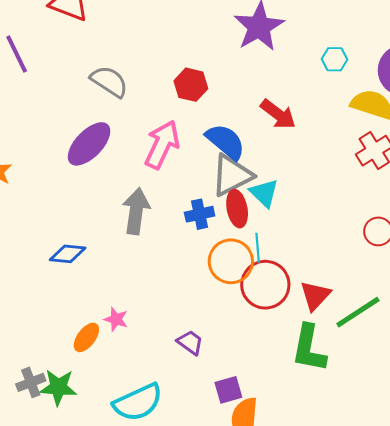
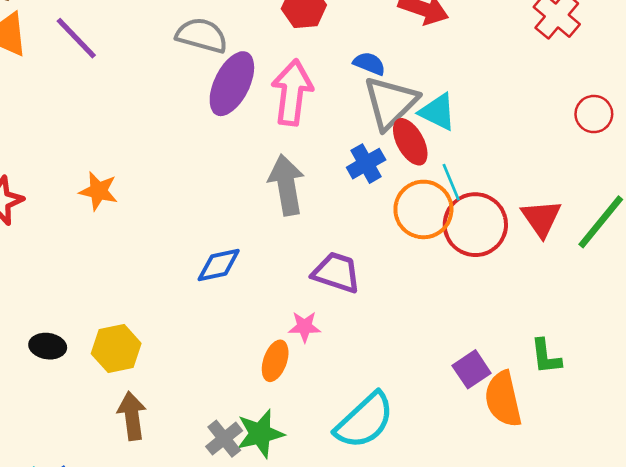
blue semicircle: (226, 142) -> (369, 64), size x0.6
purple ellipse: (89, 144) -> (232, 84), moved
purple trapezoid: (190, 342) -> (336, 272), moved, size x1.4
green L-shape: (309, 348) -> (546, 357), moved, size x0.6

